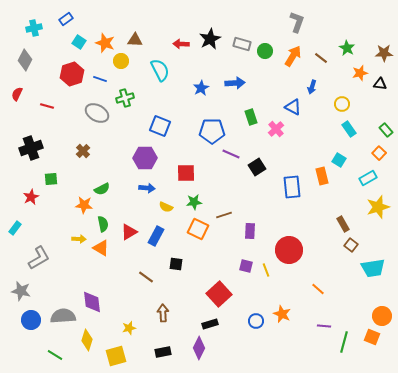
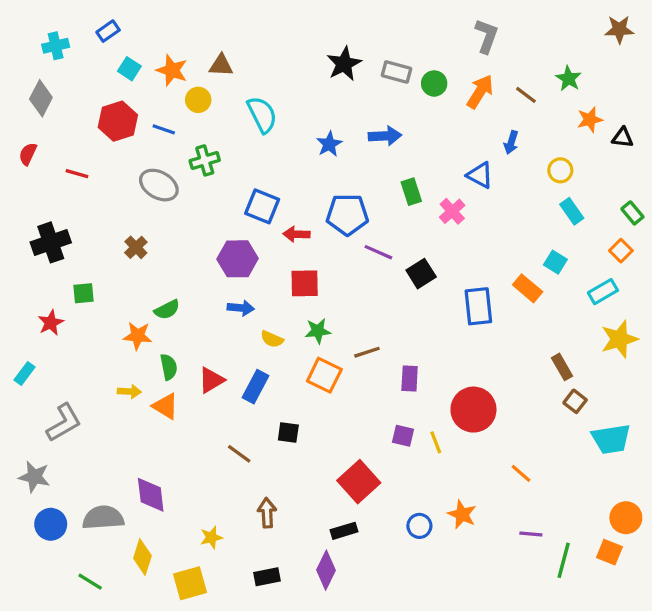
red arrow: (181, 44) -> (297, 234), moved
brown star: (384, 53) -> (619, 29), moved
orange rectangle: (322, 176) -> (528, 288), turned -36

